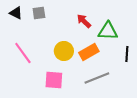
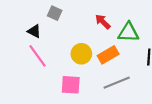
black triangle: (16, 13) -> (34, 31), moved
gray square: (39, 13) -> (55, 13), turned 32

